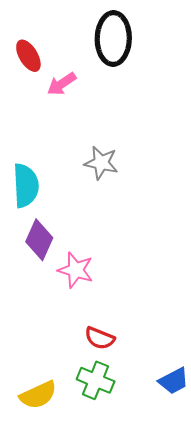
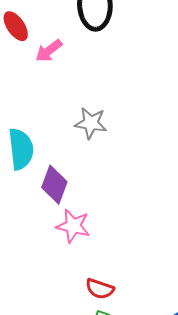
purple diamond: (39, 240) -> (54, 185), moved

